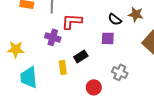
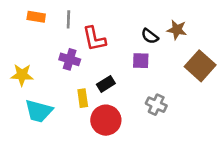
red L-shape: (72, 21) -> (94, 39), turned -105
cyan trapezoid: (29, 77) -> (39, 111), turned -70
red circle: (94, 87) -> (106, 120), moved, size x1.5

